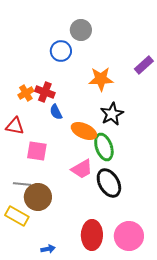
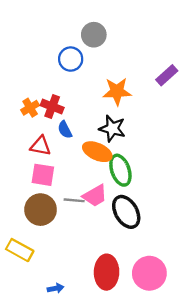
black star: (112, 114) -> (112, 128), moved, turned -30
red triangle: (15, 126) -> (41, 146), moved
gray line: (22, 184) -> (74, 200), moved
brown circle: (38, 197) -> (41, 210), moved

